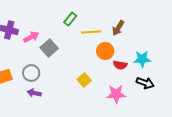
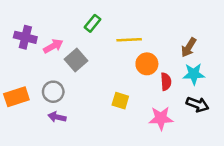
green rectangle: (70, 19) -> (92, 23), moved
brown arrow: (118, 28) -> (189, 47), moved
red semicircle: (120, 65) -> (166, 82), turned -104
yellow square: (84, 80) -> (120, 101), turned -32

